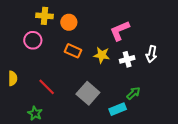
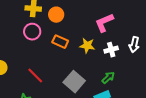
pink circle: (33, 40) -> (32, 32), moved
green arrow: (133, 93) -> (108, 78), moved

